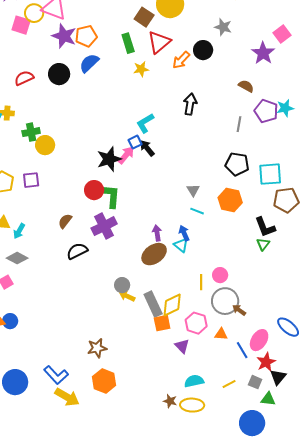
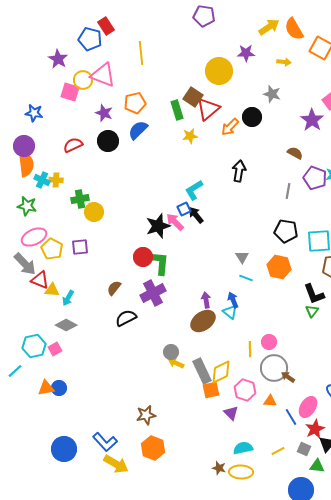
brown square: (144, 17) -> (193, 97), moved
purple star: (64, 36) -> (104, 113), moved, size x0.7
pink arrow: (126, 155) -> (175, 222), turned -84

